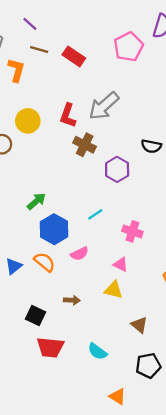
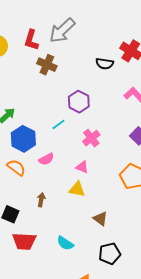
purple hexagon: (117, 169) -> (79, 102), moved
pink cross: (132, 231) -> (91, 138), turned 36
brown arrow: (72, 300) -> (41, 200), turned -80

